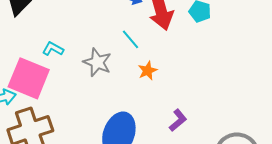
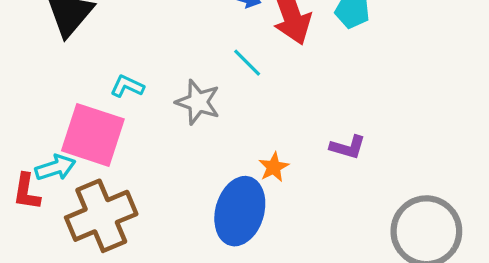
orange star: (148, 71) -> (274, 167), moved
purple L-shape: (178, 120) -> (348, 147), moved, turned 60

